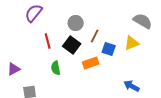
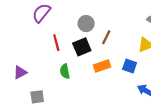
black square: (72, 45) -> (82, 47), turned 30
blue square: (109, 49) -> (130, 66), moved

